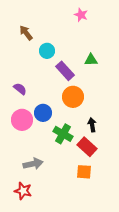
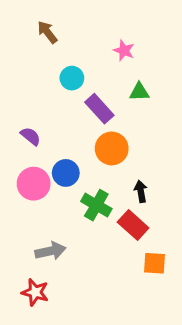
pink star: (81, 15) -> (124, 51), moved
brown arrow: (26, 33) -> (47, 32), moved
orange square: (84, 172) -> (155, 263), moved

